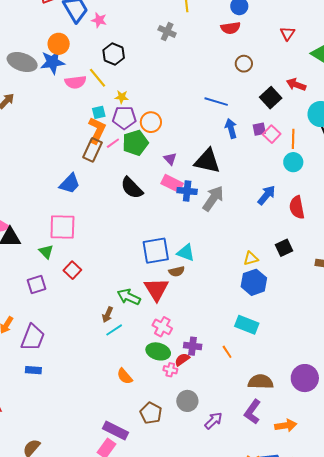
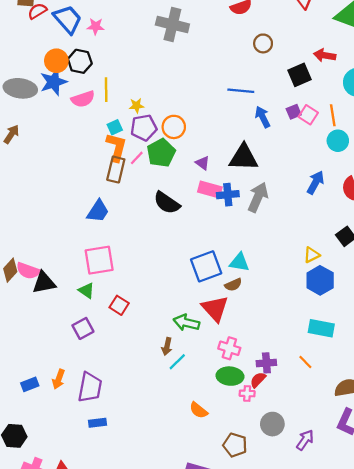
gray cross: (167, 32) -> (172, 24), size x1.6
black hexagon: (114, 54) -> (80, 61), moved
yellow line: (98, 78) -> (106, 90), turned 50
black square: (271, 98) -> (299, 75), turned 30

